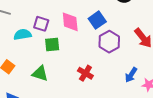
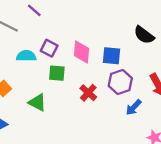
blue square: (97, 20) -> (112, 56), turned 30
red cross: (85, 73) -> (88, 93), moved
blue arrow: (131, 75) -> (134, 107), moved

